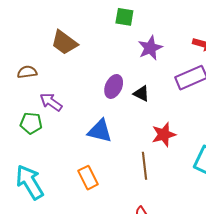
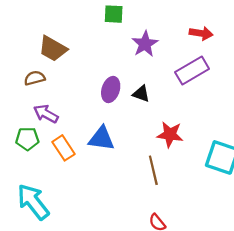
brown semicircle: (27, 72) -> (35, 78), moved
red star: (164, 135) -> (170, 135), turned 30
orange rectangle: (88, 178) -> (63, 148), moved

